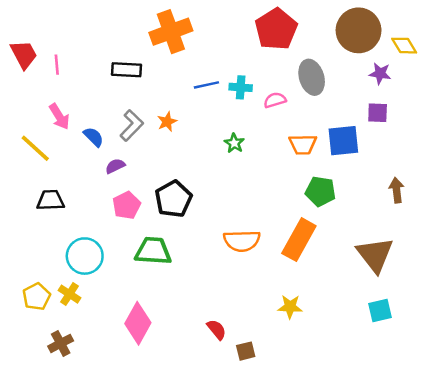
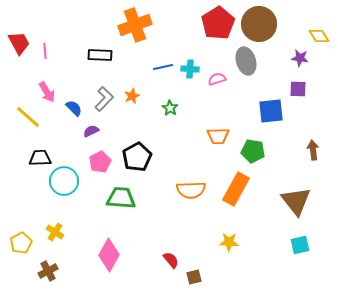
brown circle: (359, 30) -> (259, 24), moved
green star: (234, 143) -> (170, 108), moved
orange trapezoid: (303, 144) -> (218, 136), moved
cyan circle: (85, 256) -> (64, 181), moved
yellow pentagon: (37, 297) -> (21, 243), moved

